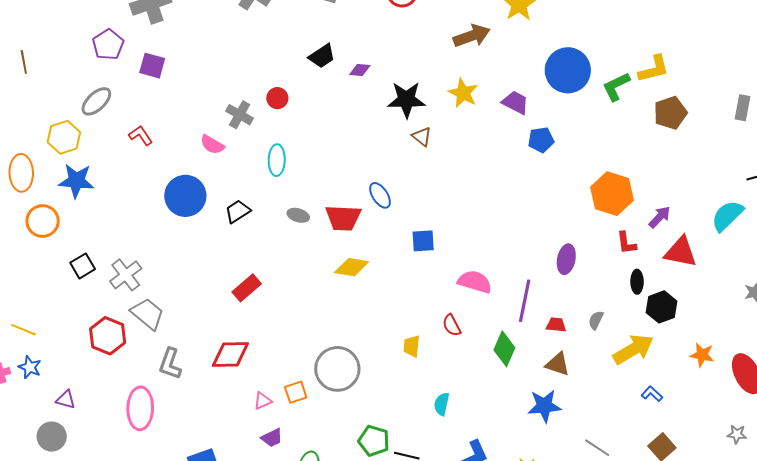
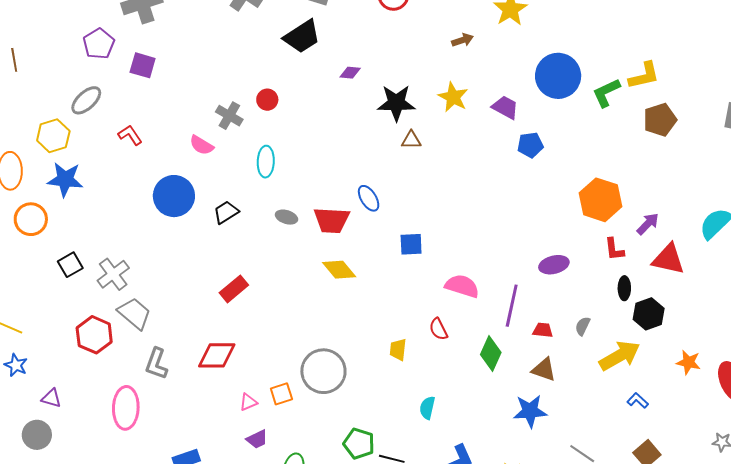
brown arrow: (472, 36) -> (462, 40), size x0.6
black trapezoid: (322, 56) -> (302, 37), moved, size x1.4
brown triangle: (422, 137) -> (411, 140), turned -40
purple ellipse: (566, 259) -> (554, 265), turned 64
yellow diamond: (352, 267) -> (339, 270), turned 40

